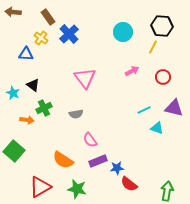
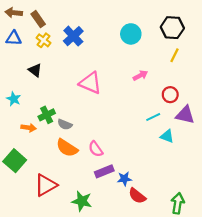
brown rectangle: (48, 17) -> (38, 19), moved
yellow line: (153, 47) -> (174, 55), moved
blue triangle: (26, 54) -> (14, 38), moved
red circle: (163, 77) -> (170, 95), moved
pink triangle: (85, 78) -> (90, 83), turned -30
black triangle: (33, 85) -> (35, 70), moved
gray semicircle: (76, 114) -> (65, 124), moved, turned 32
orange semicircle: (63, 160) -> (67, 148), moved
red triangle: (40, 187) -> (46, 185), moved

